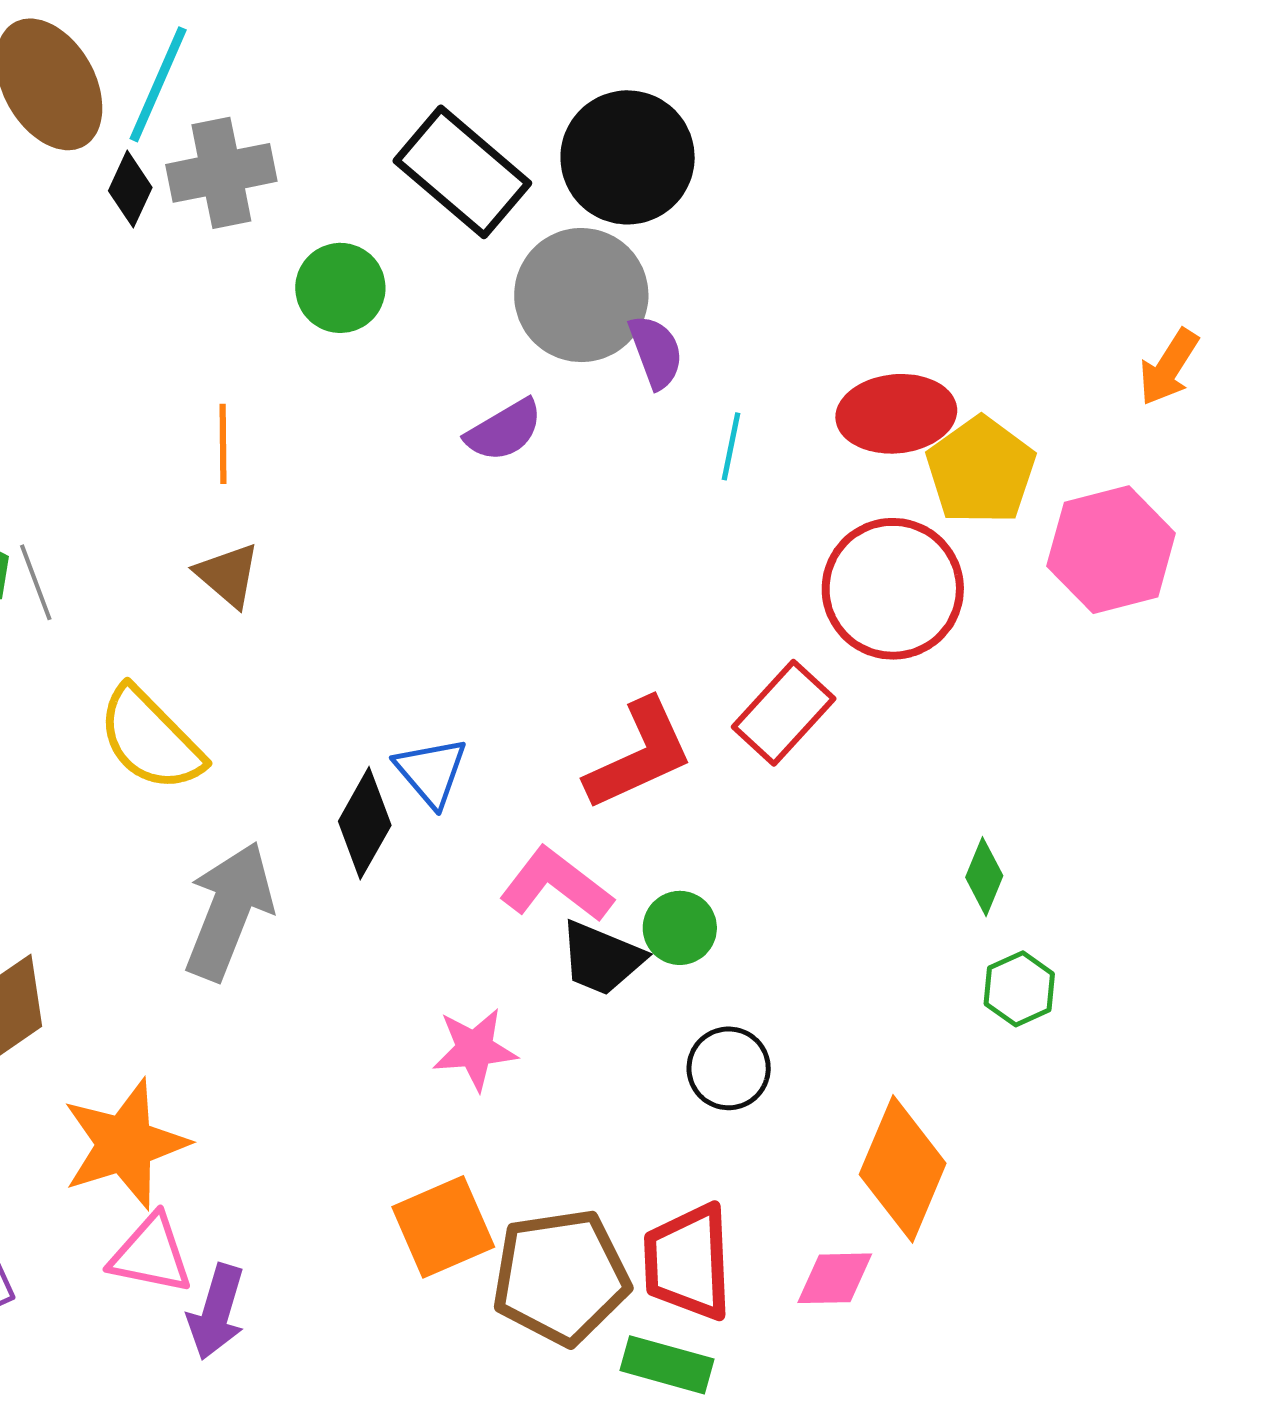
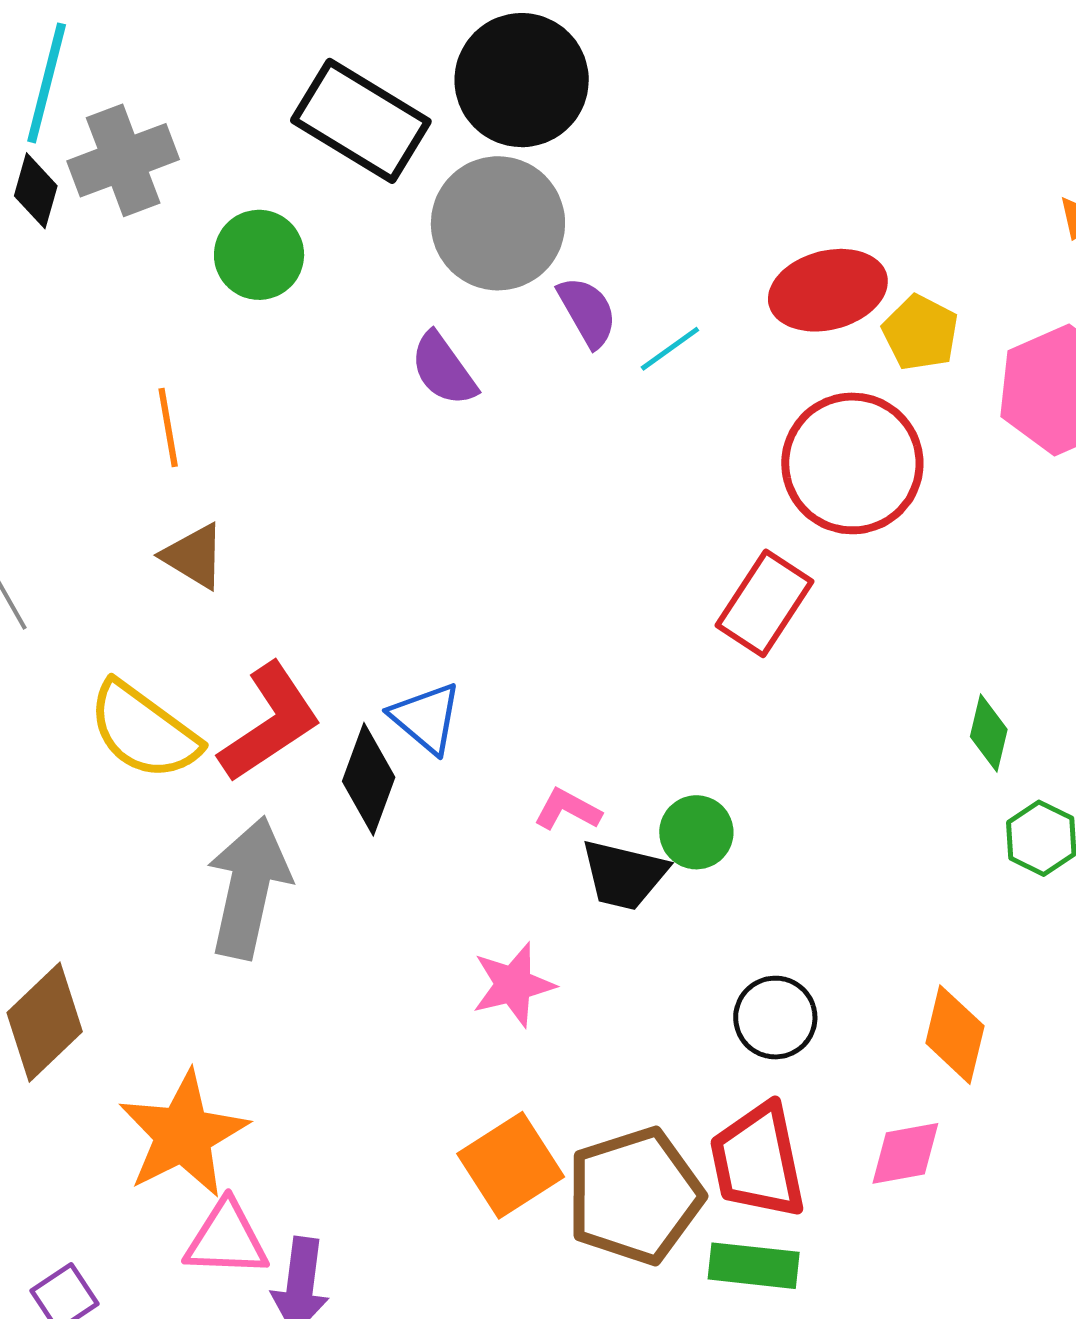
purple semicircle: (656, 352) -> (587, 312), moved
purple semicircle: (504, 430) -> (443, 369), turned 94
cyan line: (731, 446) -> (670, 349), turned 52
yellow pentagon: (981, 471) -> (920, 333), size x0.7
red L-shape: (639, 755) -> (270, 723), moved
pink L-shape: (556, 885) -> (567, 810), size x0.6
black circle: (729, 1068) -> (775, 1018), moved
orange diamond: (903, 1169) -> (955, 1035), size x0.7

